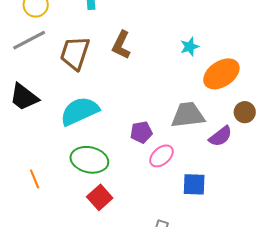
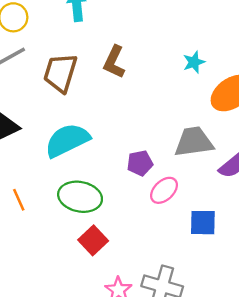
orange line: (35, 179) -> (19, 200), moved

